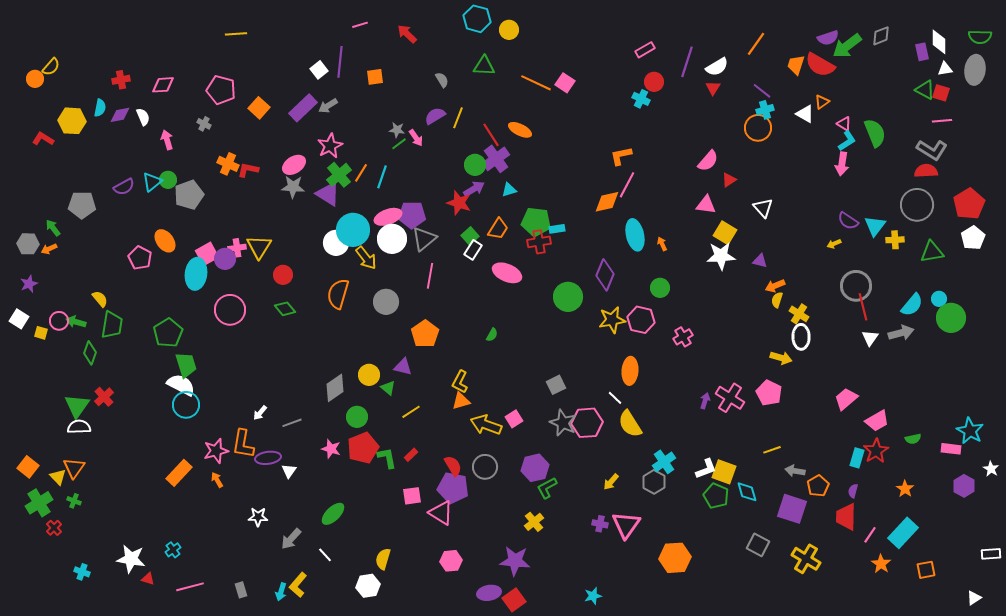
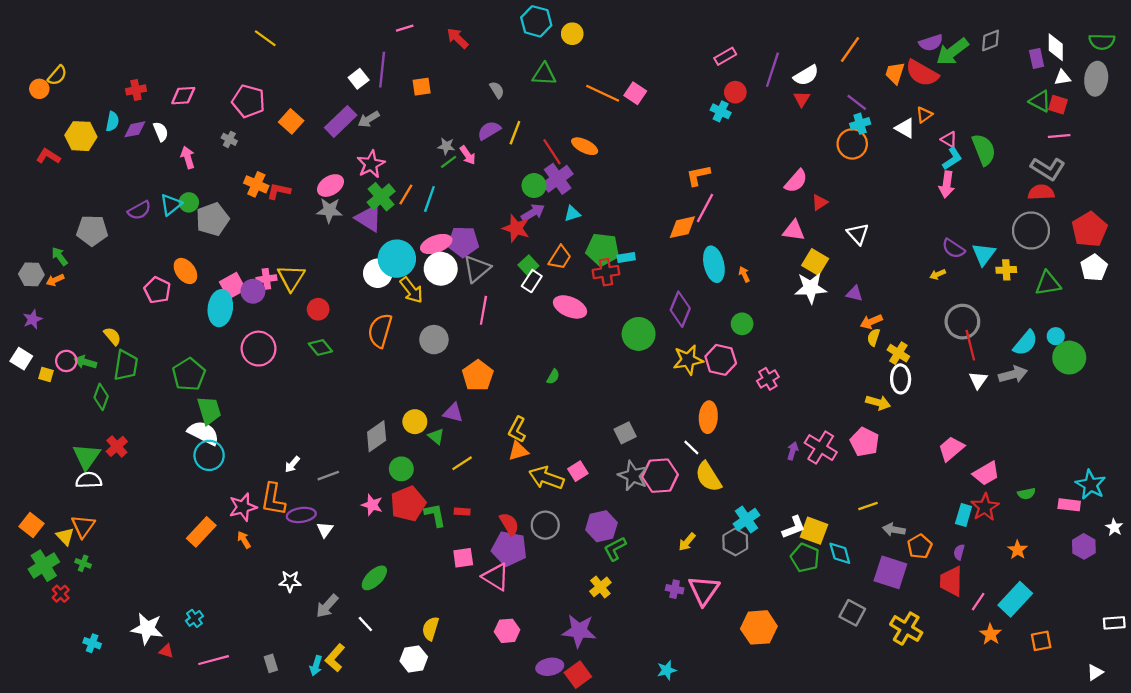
yellow line: (236, 34) -> (265, 38), turned 40
red rectangle: (411, 455) -> (462, 512), turned 48

